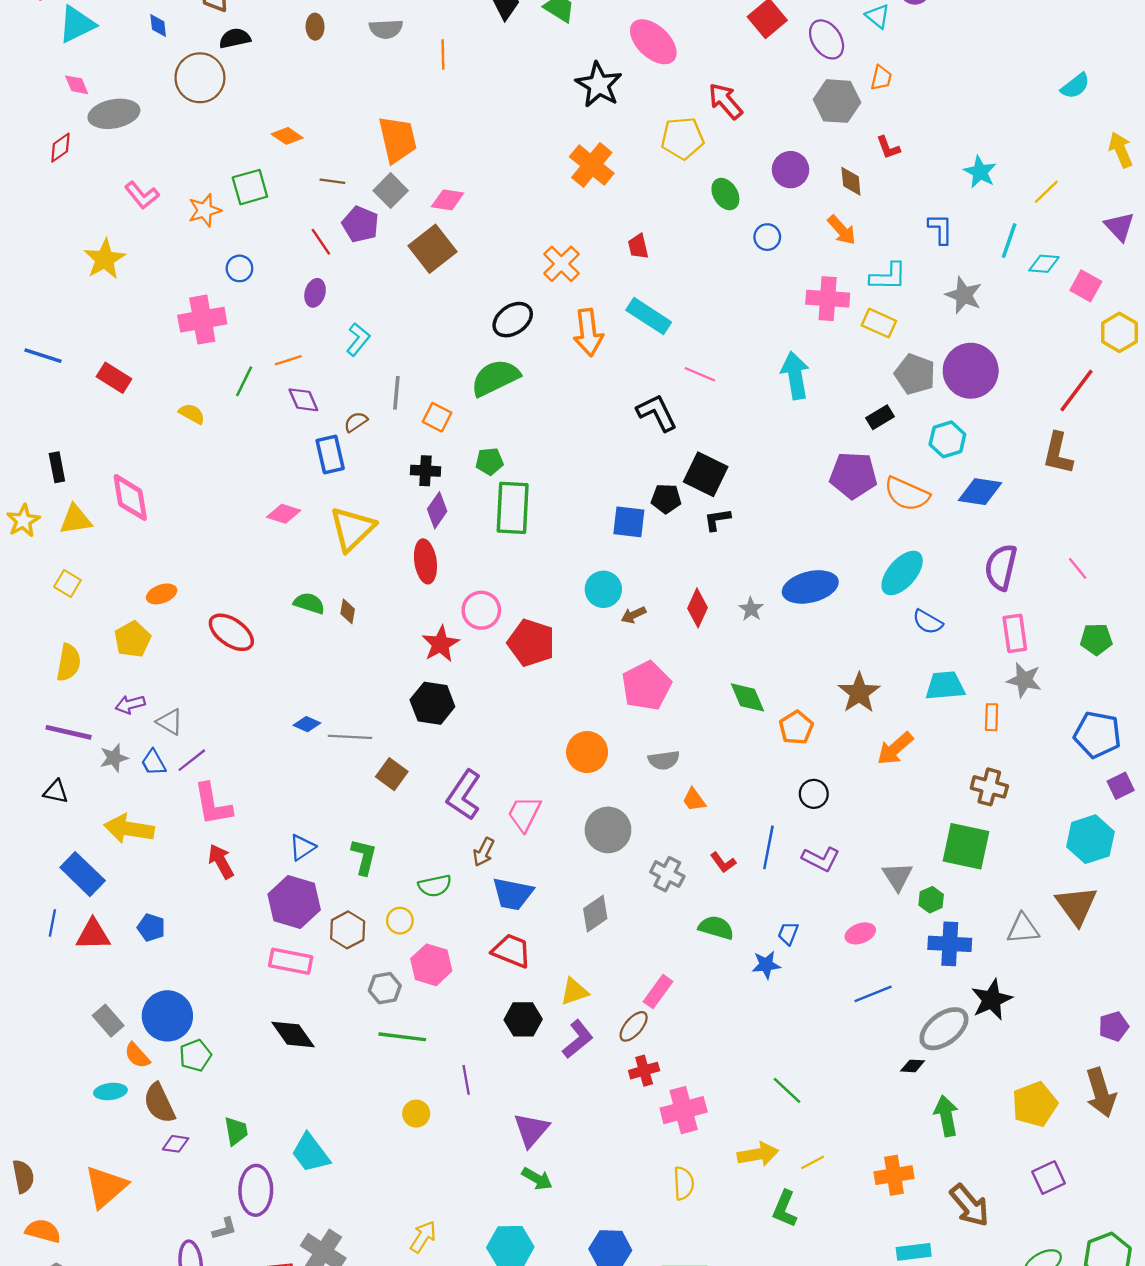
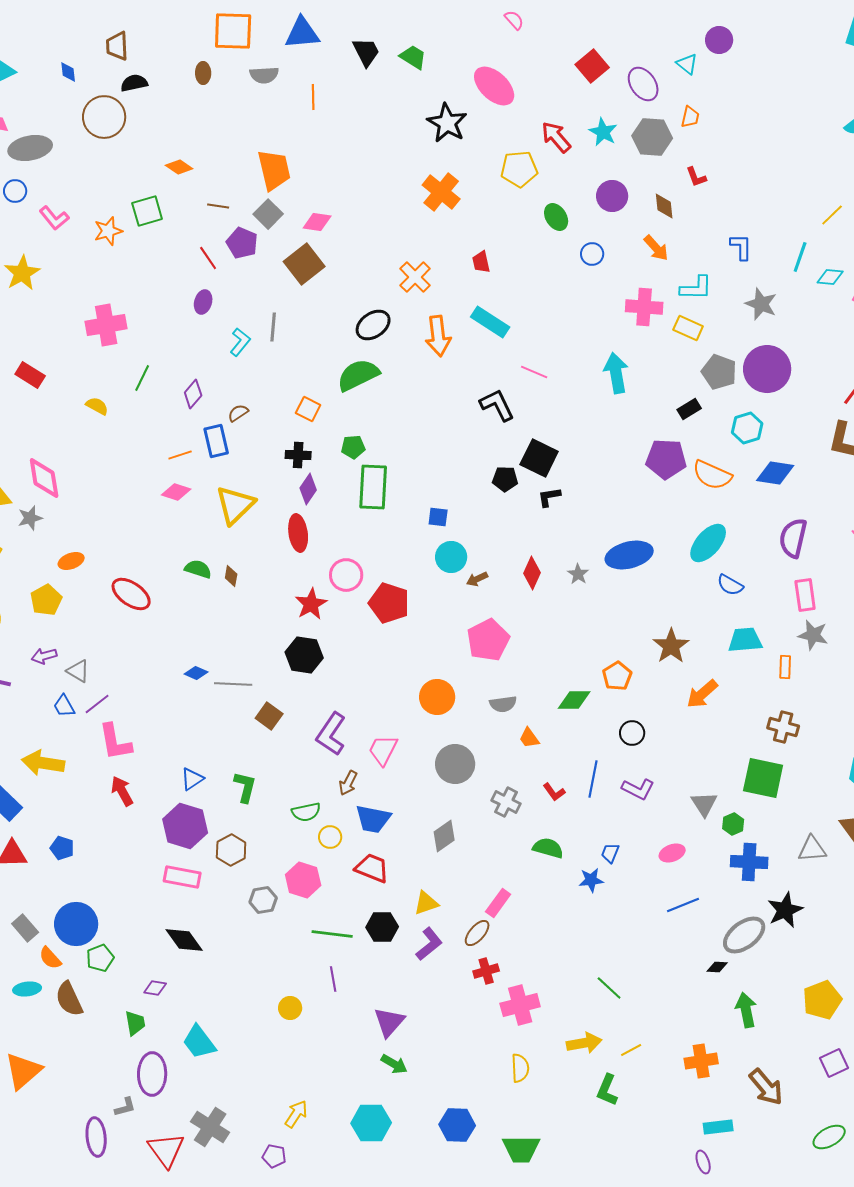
cyan star: (980, 172) -> (603, 132), moved
blue circle: (239, 268) -> (15, 191), moved
orange line: (288, 360) -> (180, 455), moved
gray line: (396, 393) -> (273, 327), moved
purple diamond: (303, 400) -> (193, 394), turned 64
blue square: (629, 522) -> (438, 517), moved, size x0.7
green diamond: (747, 697) -> (574, 700), moved, turned -68
gray star: (114, 758) -> (30, 518), moved
yellow circle: (400, 921) -> (330, 837), moved
green line: (402, 1037) -> (332, 934), moved
purple diamond: (176, 1144) -> (155, 988), moved

